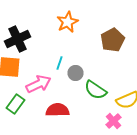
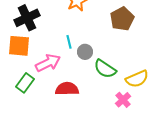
cyan line: (60, 63) -> (69, 42), turned -32

